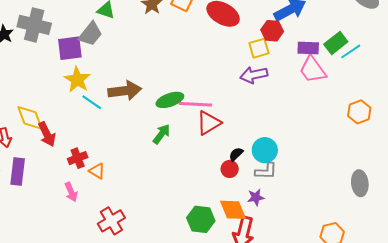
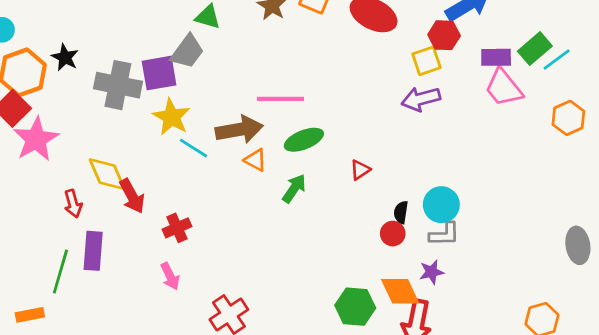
gray cross: (34, 25) -> (118, 85), moved
pink line: (196, 104) -> (280, 99), moved
orange hexagon: (359, 112) -> (568, 118), moved
red triangle: (209, 123) -> (360, 170), size x0.6
black semicircle: (236, 154) -> (401, 212), turned -35
orange triangle: (97, 171) -> (255, 160), moved

